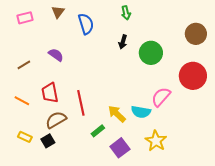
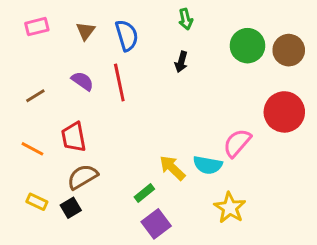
brown triangle: (58, 12) -> (85, 31), moved
green circle: (151, 53) -> (247, 46), moved
red line: (81, 103) -> (119, 82), moved
purple square: (120, 148) -> (156, 224), moved

